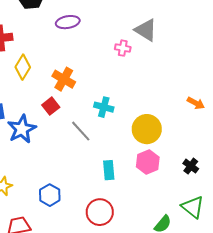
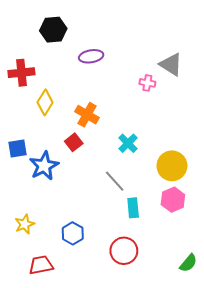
cyan cross: (104, 107) -> (128, 143), turned 30
gray line: (81, 131) -> (115, 181), moved

